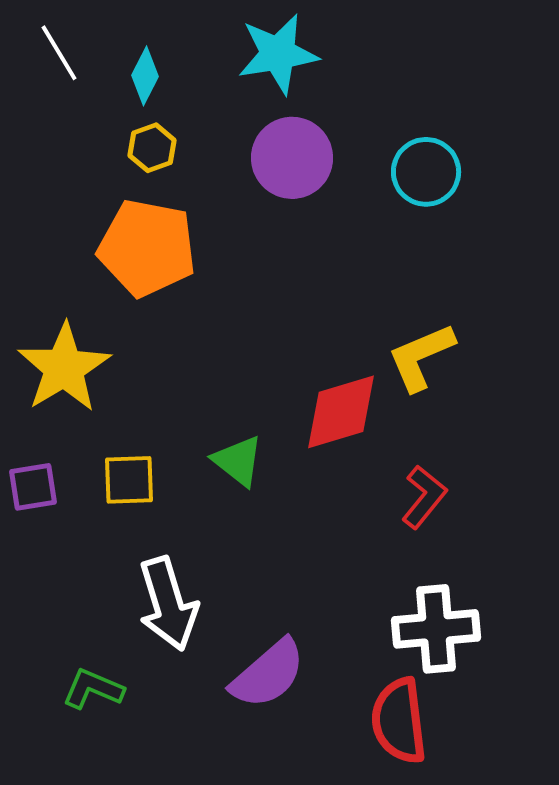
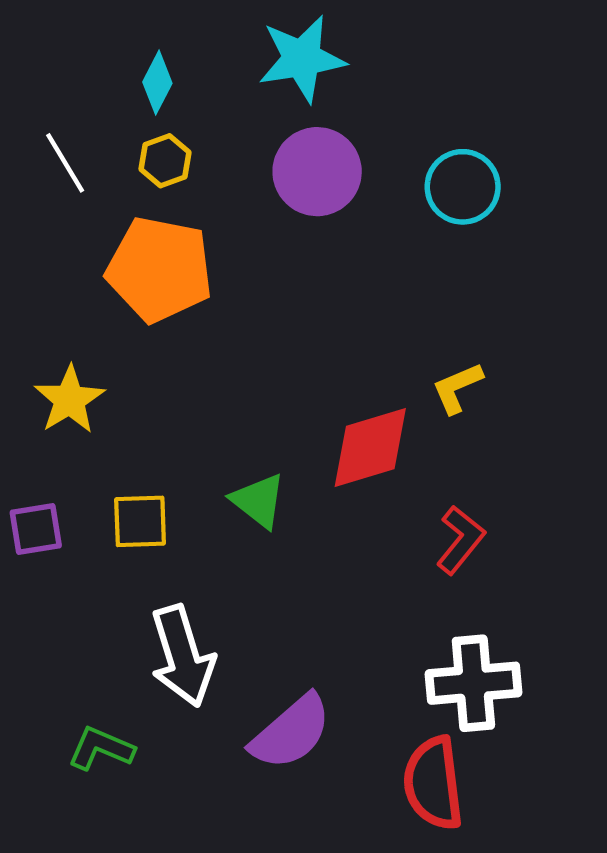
white line: (59, 53) -> (65, 163), moved
yellow L-shape: (421, 357) -> (457, 388), size x0.7
yellow star: (64, 368) -> (69, 400), size x0.7

